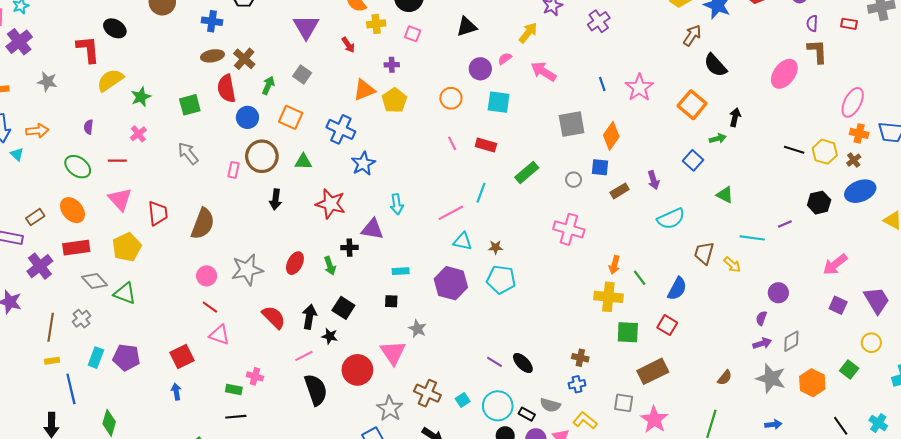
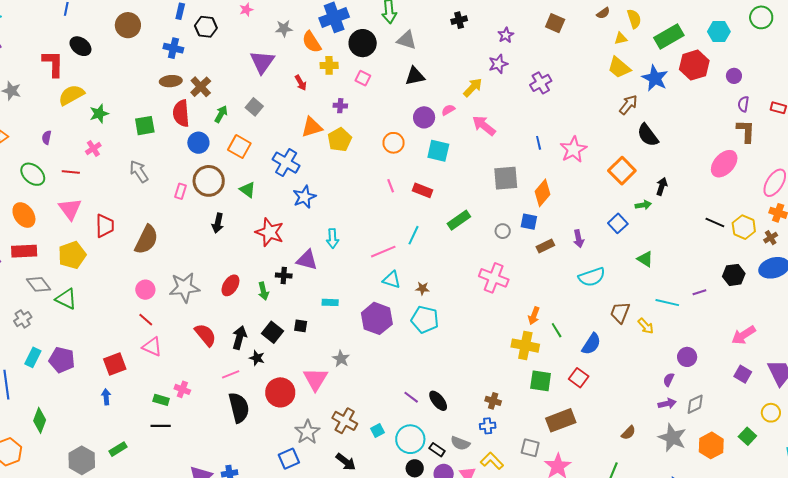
pink ellipse: (784, 74) -> (724, 164), moved
green triangle: (303, 162) -> (247, 190), turned 30
black square: (391, 301) -> (301, 326), moved

